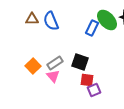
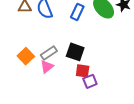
blue rectangle: (92, 28) -> (77, 12), moved
pink triangle: (53, 76) -> (47, 67), turned 32

